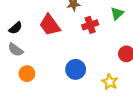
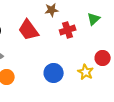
yellow star: (110, 82) -> (86, 72), moved

